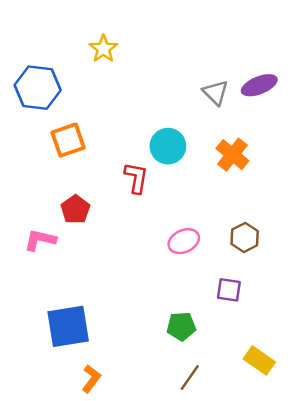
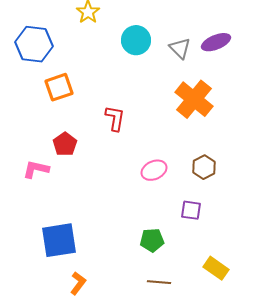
cyan circle: (168, 146) -> (136, 40), moved
orange cross: (232, 155) -> (194, 99), size x1.4
brown line: (190, 377) -> (159, 282), turned 60

